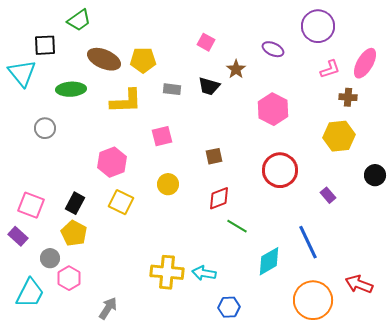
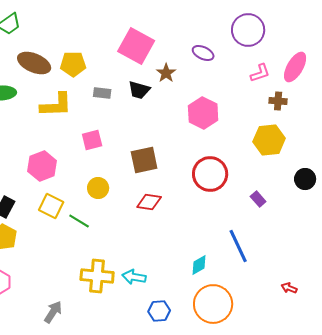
pink square: (206, 42) -> (136, 46), size x2.0
brown square: (214, 156) -> (144, 160), size x1.6
red diamond: (219, 198) -> (149, 202), turned 30
green line: (237, 226) -> (79, 221), moved
cyan diamond: (269, 261) -> (199, 265), size x0.7
red arrow: (359, 284) -> (289, 288), size x0.6
orange circle: (313, 300) -> (213, 304), moved
gray arrow: (108, 308) -> (53, 312), moved

